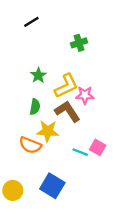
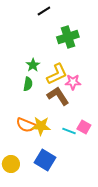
black line: (31, 22) -> (44, 11), moved
green cross: (79, 43) -> (68, 37), size x1.5
green semicircle: (35, 107) -> (28, 84), moved
yellow star: (48, 131) -> (41, 126), moved

